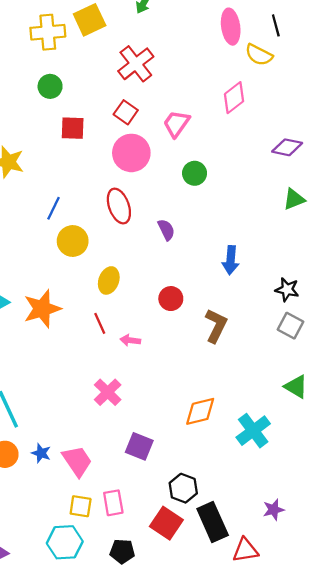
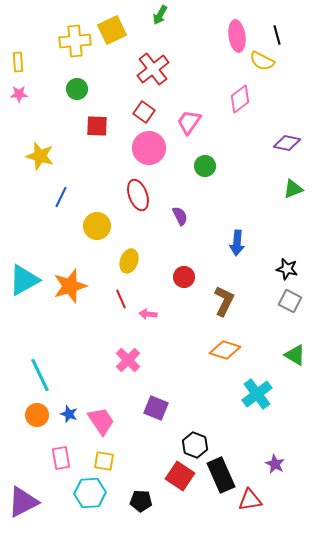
blue line: (53, 208) -> (61, 197), moved
orange diamond: (200, 411) -> (225, 350), moved, turned 32
pink rectangle: (113, 503) -> (61, 458), moved
purple star: (274, 510) -> (275, 464), turned -30

